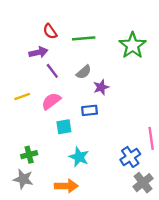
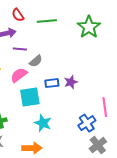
purple line: (52, 71) -> (20, 49), turned -48
gray semicircle: (84, 72) -> (36, 61), moved
purple star: (101, 87) -> (71, 82), moved
cyan square: (64, 127) -> (30, 97), size x1.5

